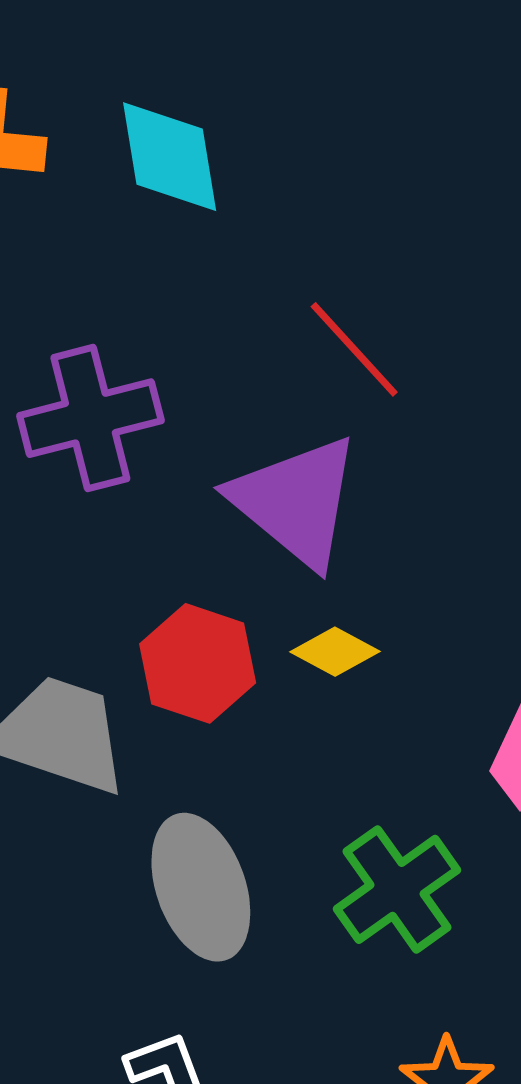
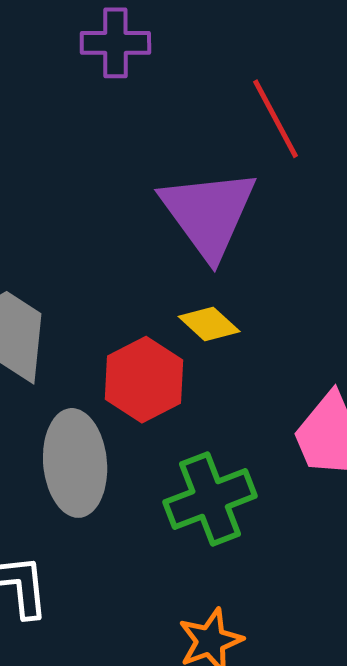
purple cross: (90, 418) -> (115, 43), moved, size x0.7
red hexagon: (198, 663) -> (144, 380), moved

